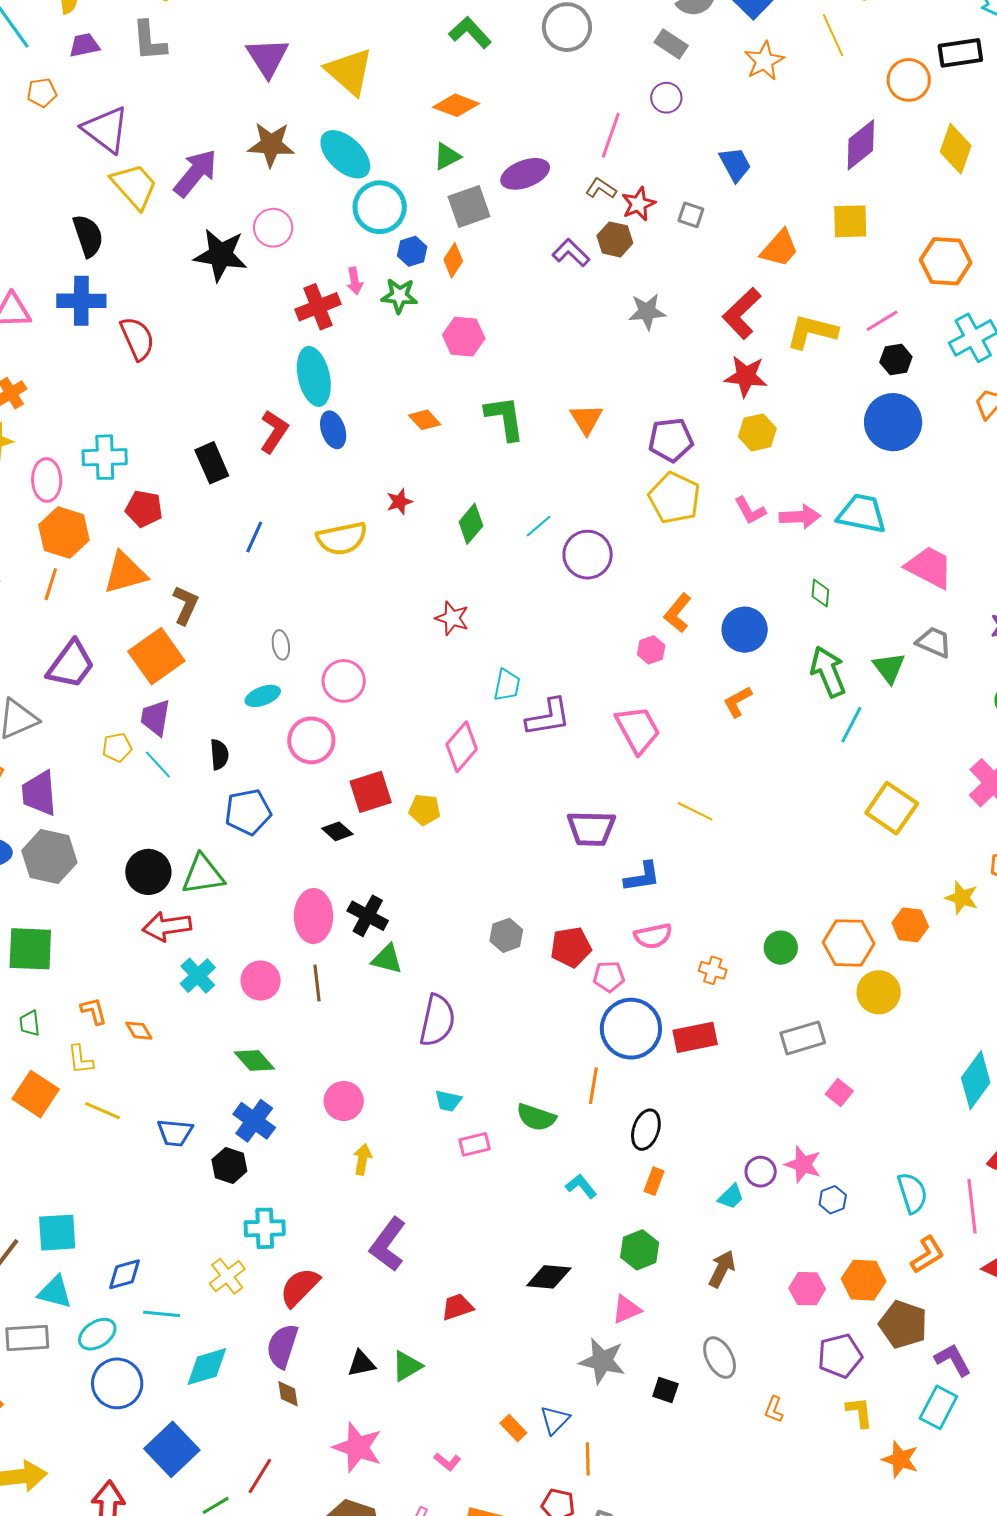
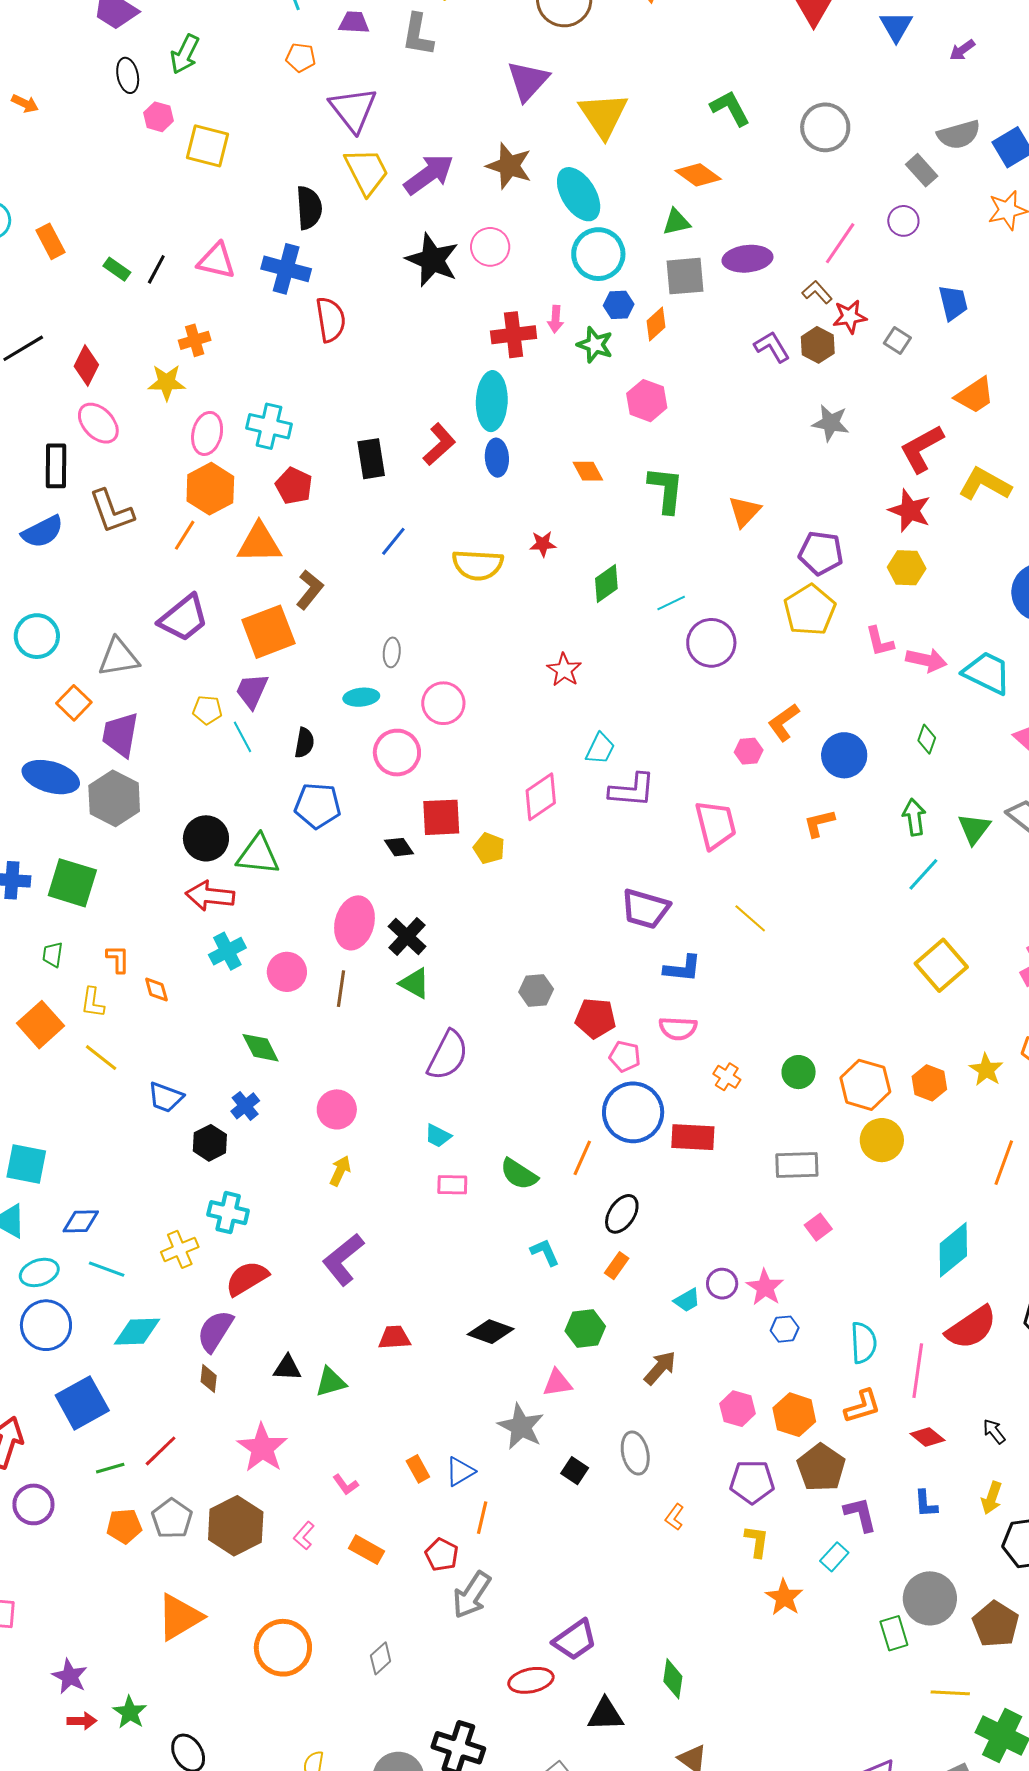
green arrow: (828, 672) -> (914, 817), size x0.7
blue cross: (254, 1121) -> (245, 1106), size x0.7
cyan rectangle: (938, 1407) -> (834, 1557), size x0.7

